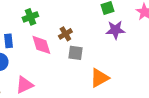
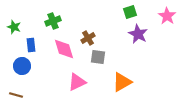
purple star: (115, 30) -> (138, 34), turned 30
pink triangle: (24, 85) -> (77, 82), moved

